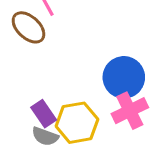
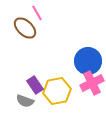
gray semicircle: (45, 136) -> (25, 101), moved

